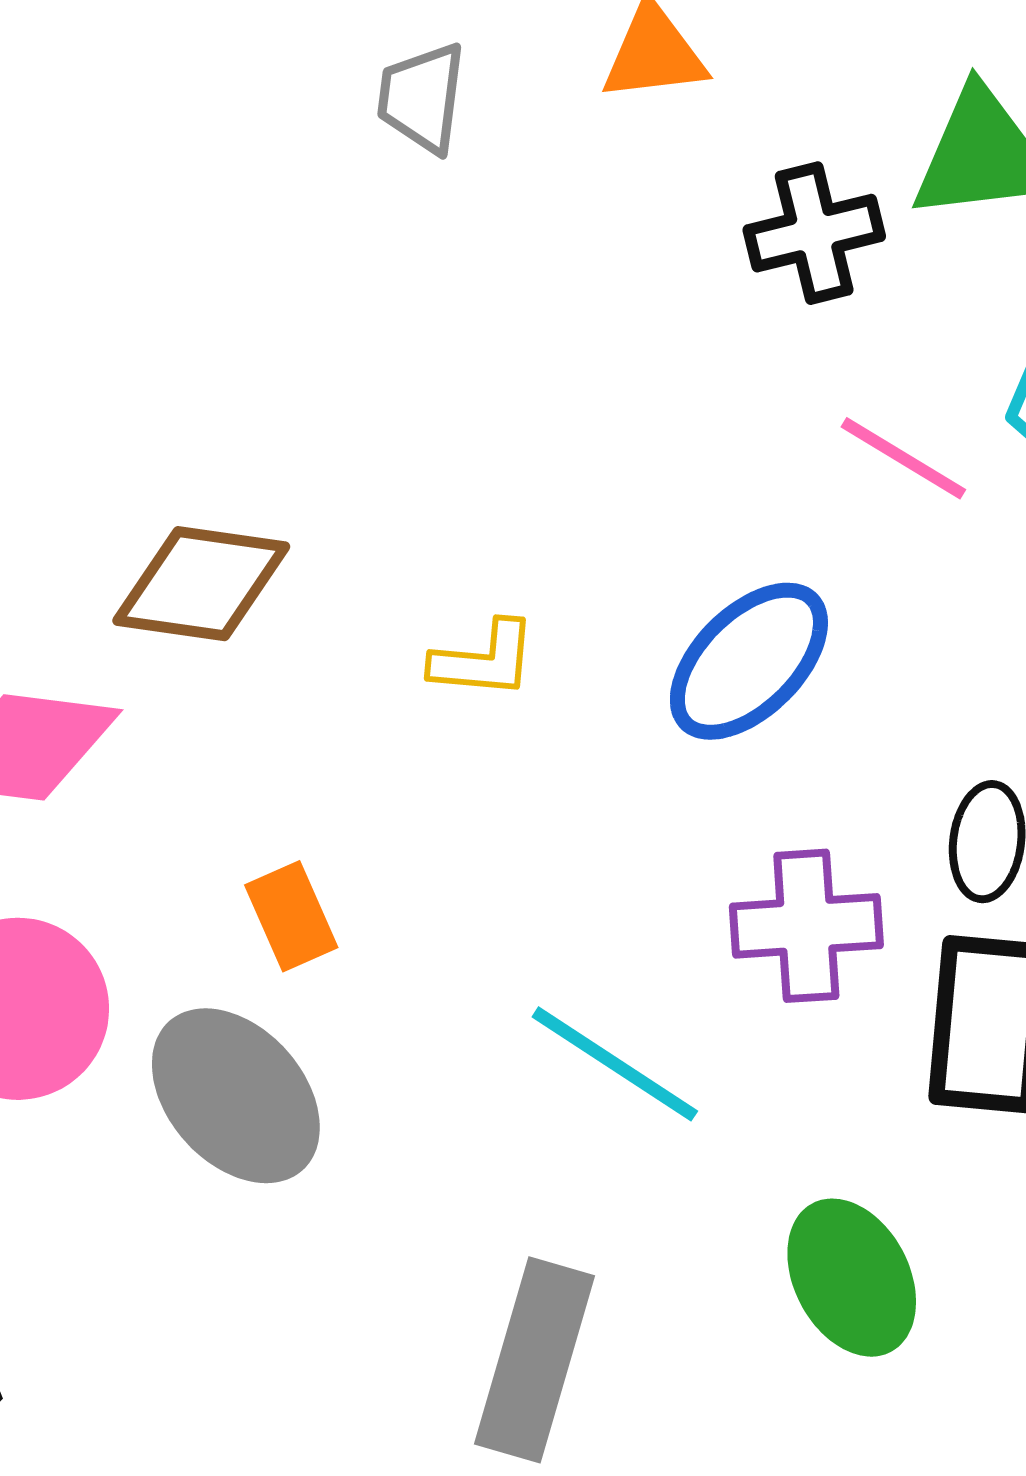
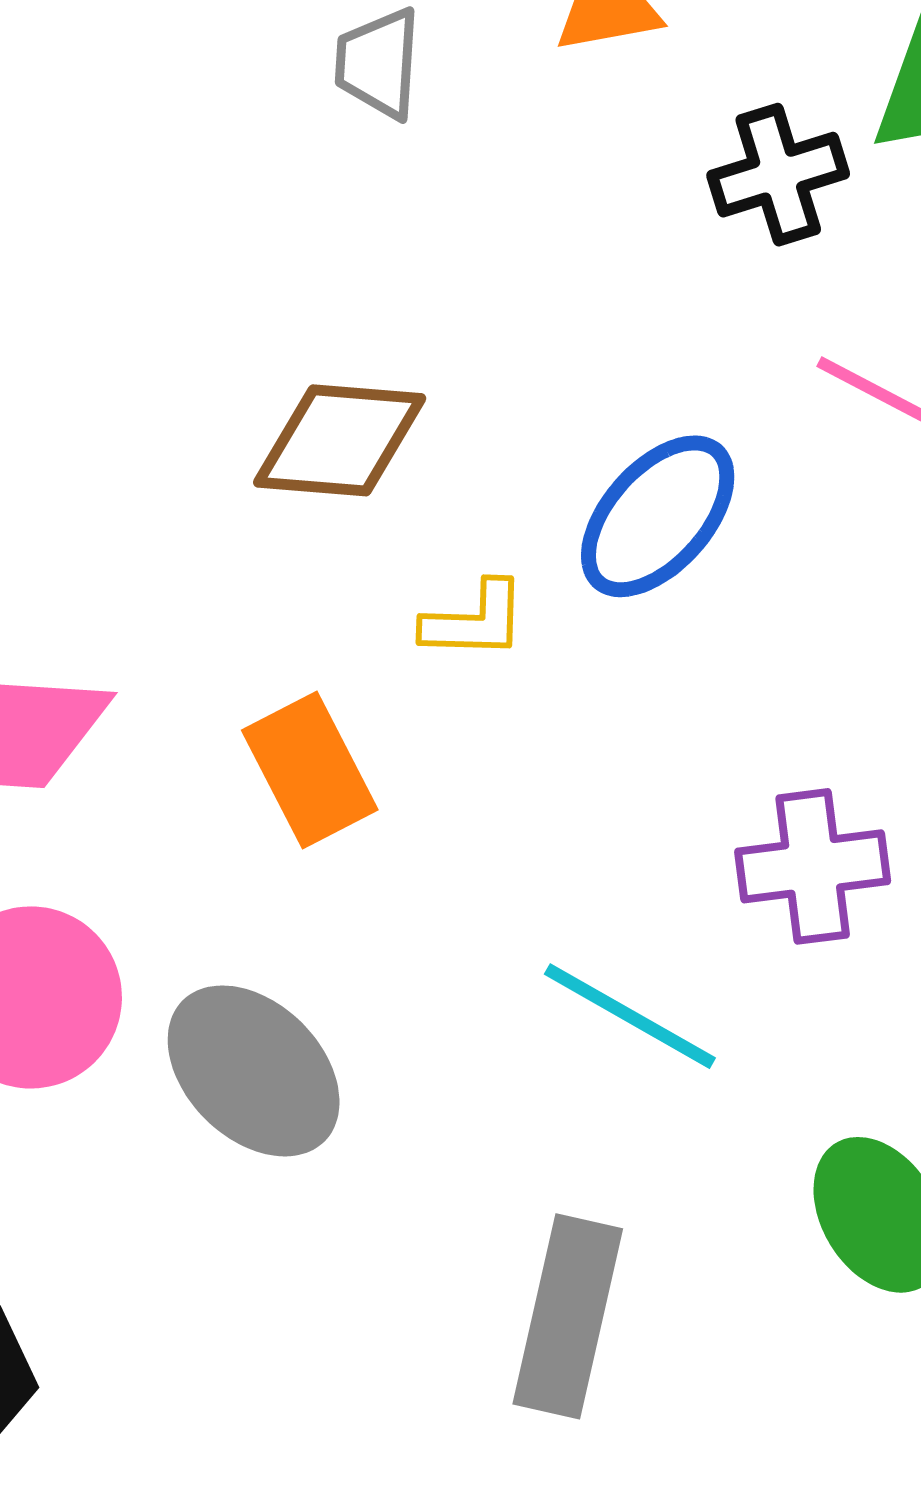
brown diamond: (201, 584) -> (340, 440), moved
blue ellipse: (749, 661) -> (658, 516), moved
orange rectangle: (291, 916) -> (310, 770), moved, size x1.4

